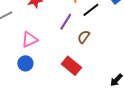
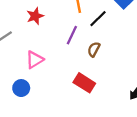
blue circle: (25, 63) -> (21, 88), moved

